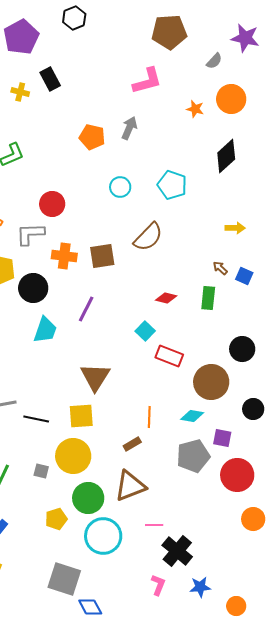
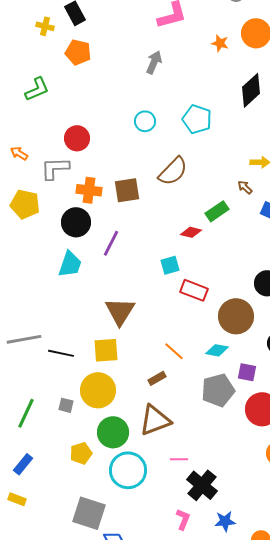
orange pentagon: (92, 137) -> (78, 52), moved
brown arrow: (220, 268) -> (245, 187), moved
black circle: (33, 288) -> (76, 222), moved
green rectangle: (208, 298) -> (217, 211), moved, turned 50
cyan square: (145, 331) -> (170, 265), turned 30
orange line: (149, 417) -> (174, 351), turned -50

